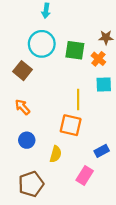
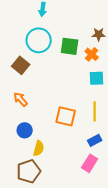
yellow line: (78, 100) -> (95, 111), moved
yellow semicircle: (56, 154) -> (39, 148), moved
pink rectangle: (85, 175) -> (90, 163), moved

